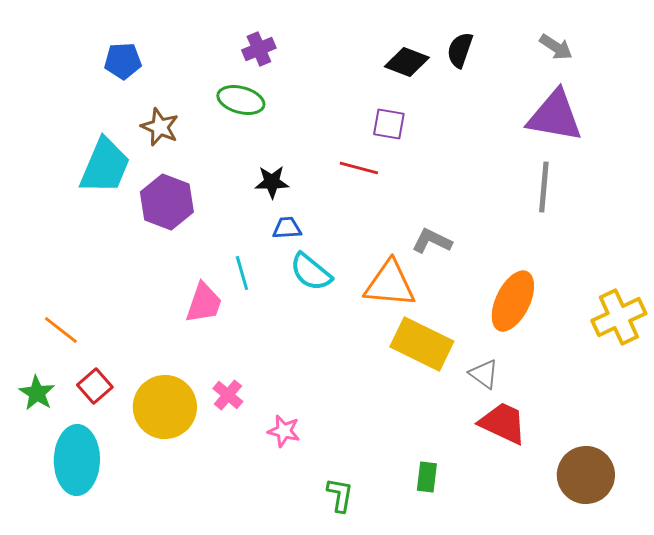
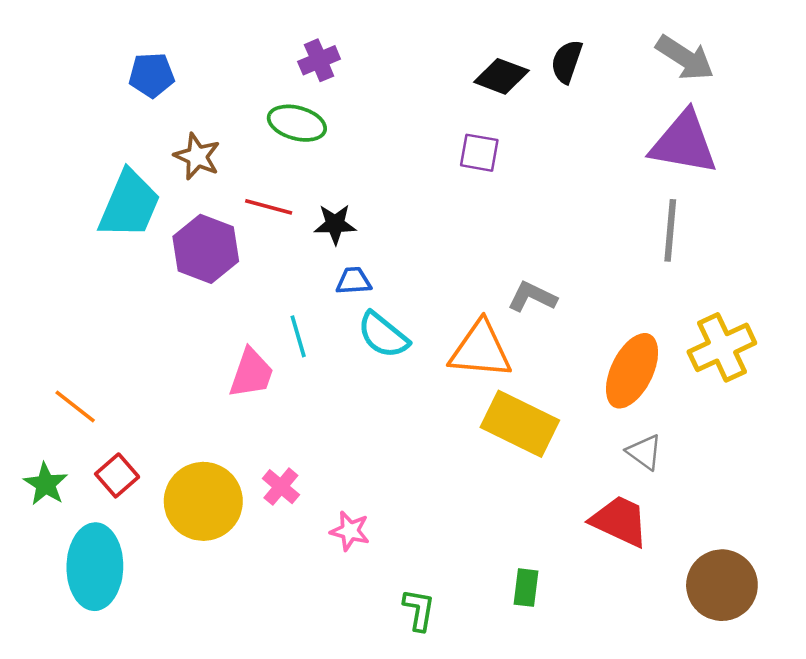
gray arrow: (556, 47) -> (685, 58), size x1.4
red line: (359, 168) -> (269, 207), moved
yellow cross: (619, 317) -> (722, 347), moved
gray triangle: (484, 374) -> (644, 452), moved

